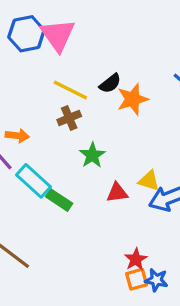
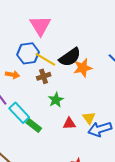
blue hexagon: (26, 34) -> (28, 53), moved
black semicircle: (110, 83) -> (70, 57), size x1.6
orange arrow: (17, 136) -> (12, 75), moved
yellow triangle: (149, 181) -> (89, 118), turned 32

